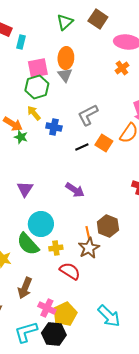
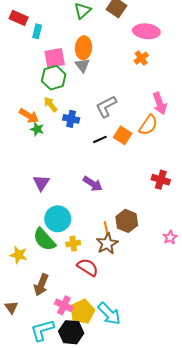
cyan arrow: (109, 316) -> (109, 314), moved

